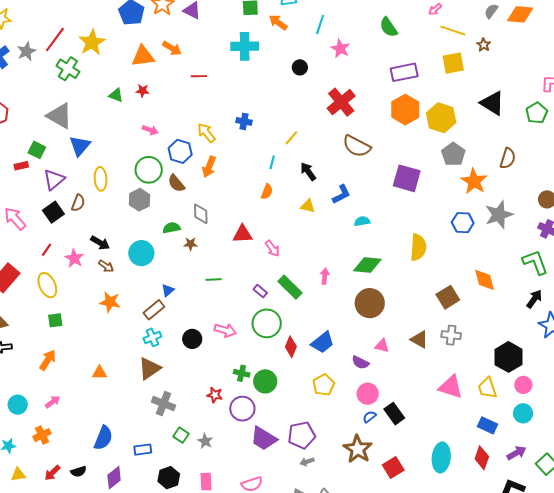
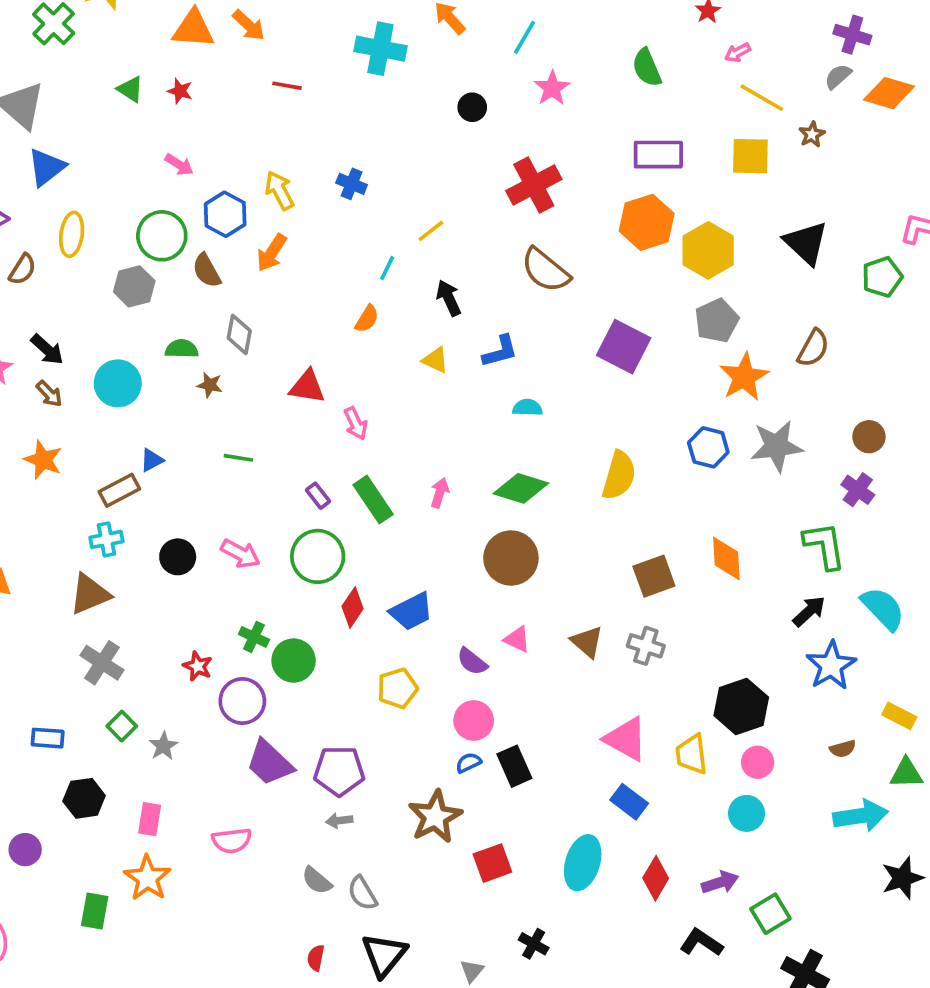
blue rectangle: (488, 425) -> (629, 802), moved

